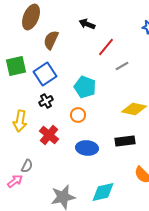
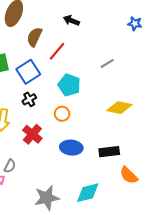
red line: (106, 47) -> (57, 51), moved
black rectangle: (125, 141) -> (109, 152), moved

